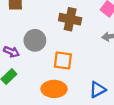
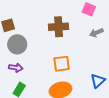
gray circle: (35, 40) -> (17, 44), moved

